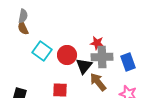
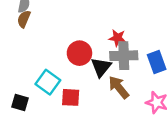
brown semicircle: (23, 28) -> (24, 19), turned 48
cyan square: (42, 51) -> (48, 82), moved

